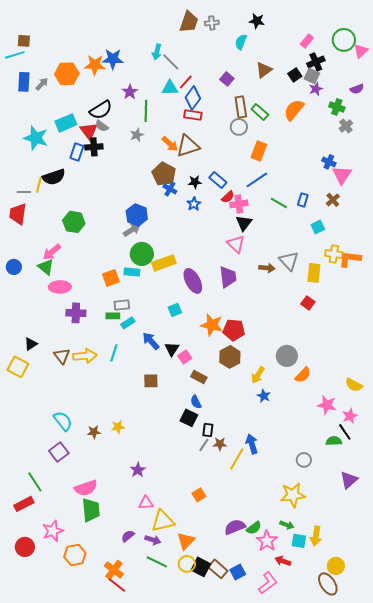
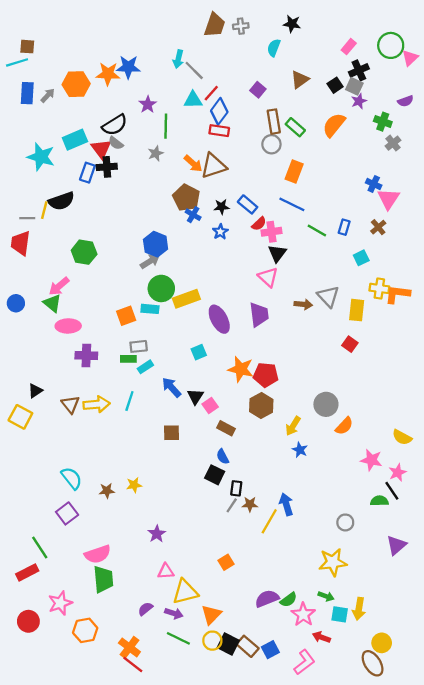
blue line: (257, 180) -> (292, 204), turned 60

